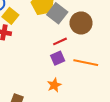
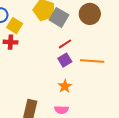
brown circle: (81, 23) -> (90, 14), moved

